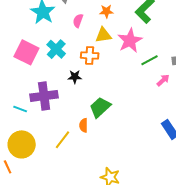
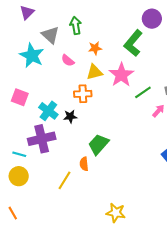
pink semicircle: (78, 21) -> (68, 60), turned -64
cyan cross: (56, 49) -> (48, 111), moved
pink square: (26, 52) -> (20, 97), size x0.7
yellow circle: (22, 144) -> (19, 176), moved, size x0.7

